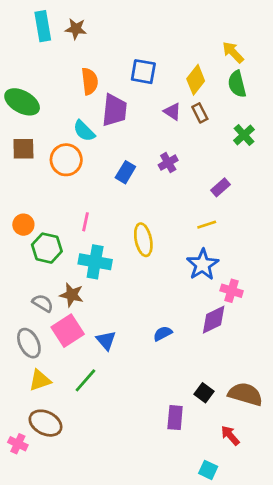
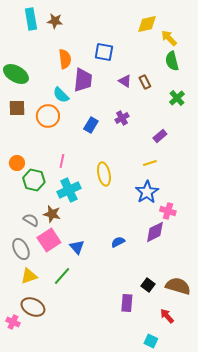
yellow diamond: (196, 80) -> (147, 24), moved, turned 40
cyan cross: (95, 262) -> (69, 190), turned -35

